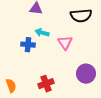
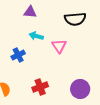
blue cross: (28, 45) -> (18, 55), moved, turned -32
purple circle: (86, 74) -> (80, 89), moved

